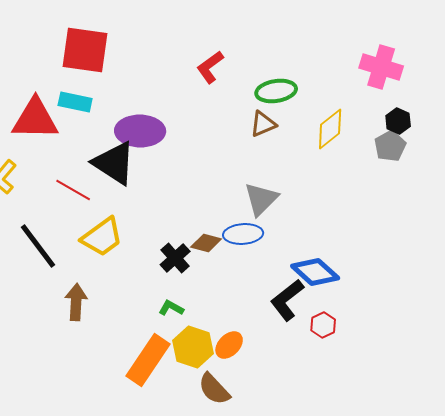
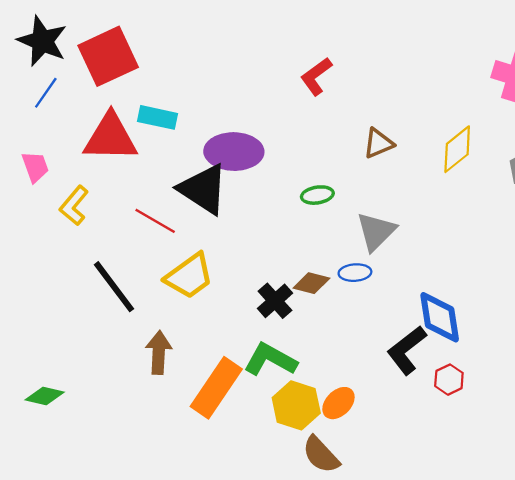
red square: (85, 50) -> (108, 56), moved, turned -33
green ellipse: (276, 91) -> (317, 195), moved, size x0.7
blue ellipse: (243, 234) -> (355, 273), size x0.7
blue diamond: (315, 272) -> (440, 317), turned 39
green L-shape: (171, 308) -> (270, 360), size x1.8
orange rectangle: (148, 360) -> (216, 388), moved

